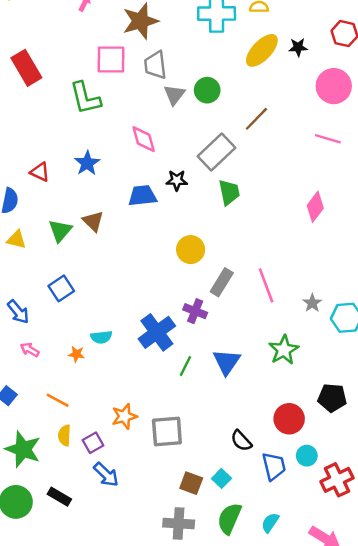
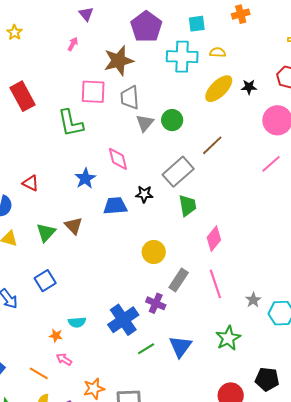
pink line: (328, 139) -> (271, 164), turned -60
blue star: (87, 163) -> (85, 178), moved
pink diamond: (315, 207) -> (214, 239), moved
pink arrow: (30, 350) -> (64, 359), moved
green line: (185, 366) -> (146, 349), turned 30

